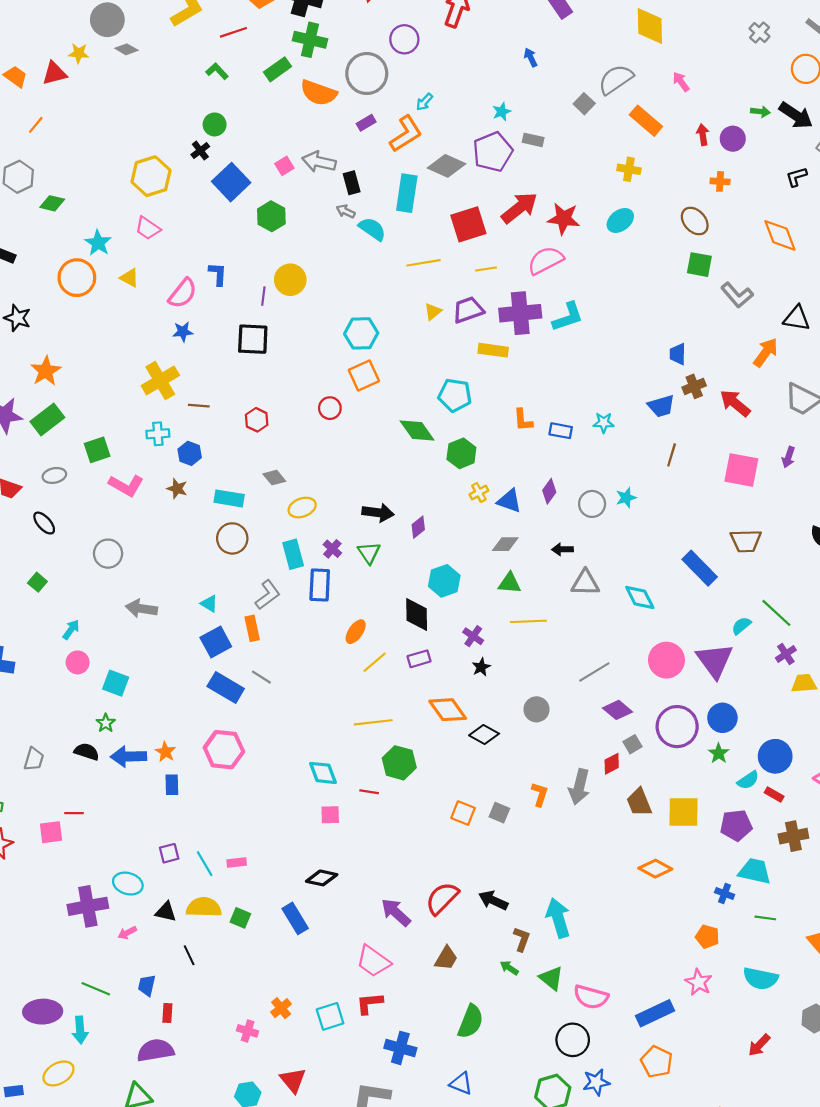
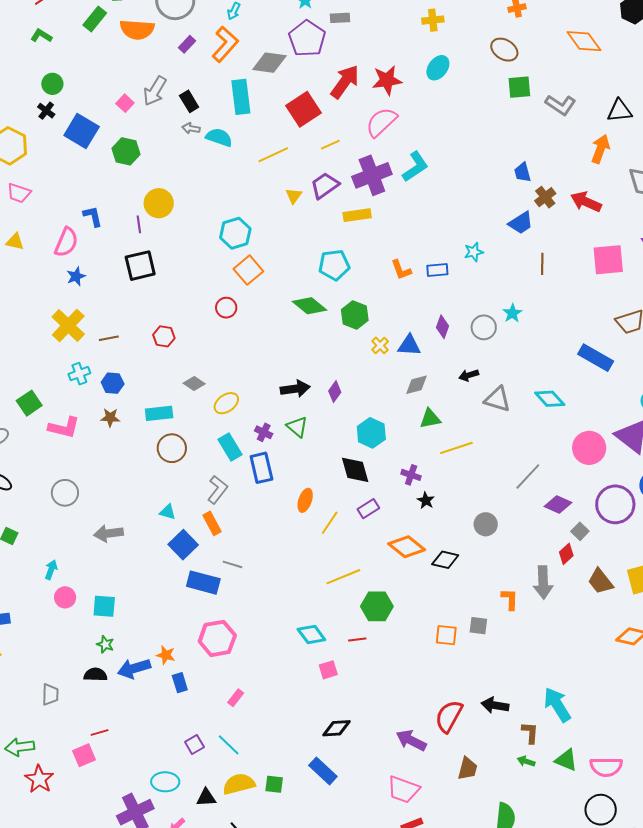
gray arrow: (319, 162) -> (155, 91), turned -56
gray triangle: (585, 583) -> (497, 399), turned 32
pink rectangle: (237, 862) -> (236, 698), moved, turned -30

